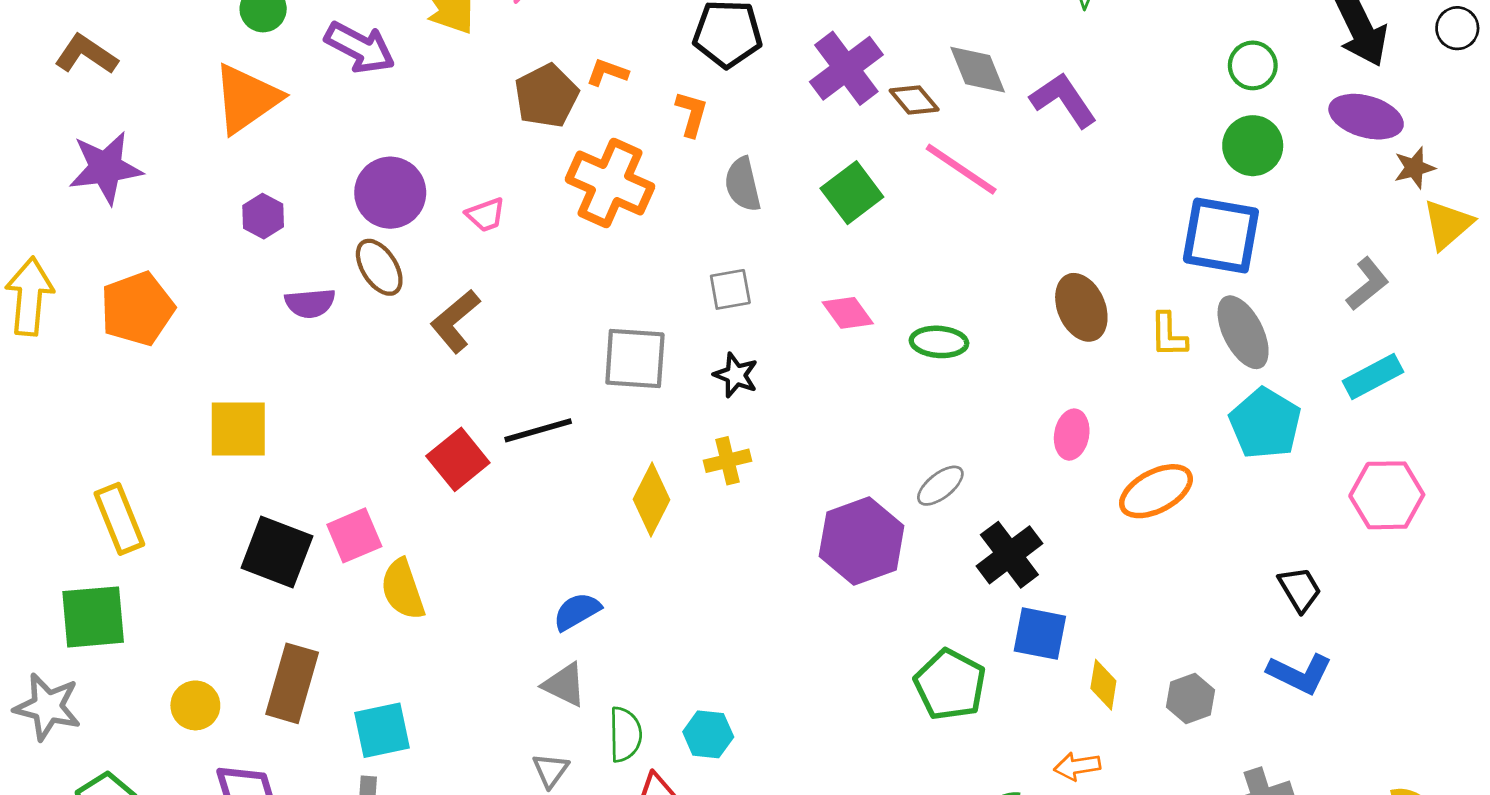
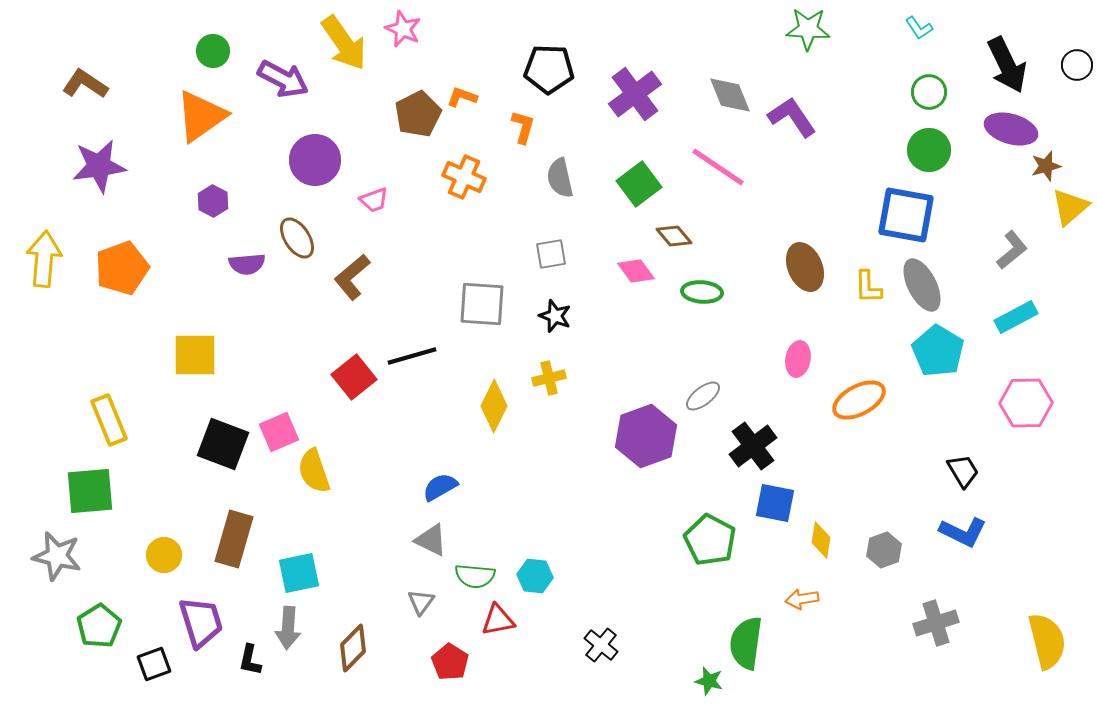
brown diamond: (914, 100) -> (674, 236), moved
orange cross: (610, 183) -> (464, 177), size x0.7
purple circle: (390, 193) -> (315, 160), moved
green semicircle: (625, 734) -> (475, 576), turned 96

